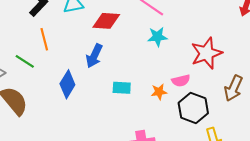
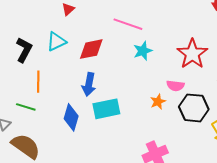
orange line: (44, 39) -> (38, 82), turned 30
pink semicircle: (181, 81) -> (175, 86), turned 36
cyan rectangle: (122, 88) -> (106, 109), moved, size x1.5

